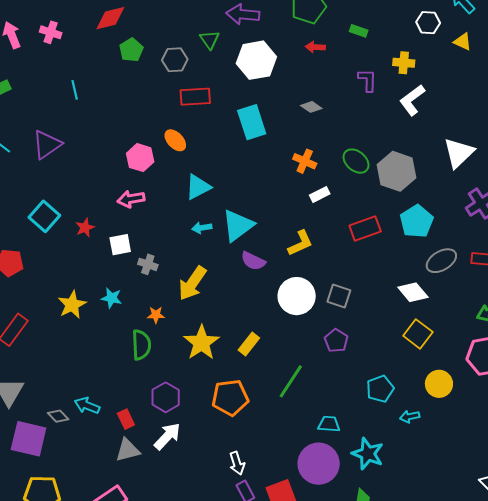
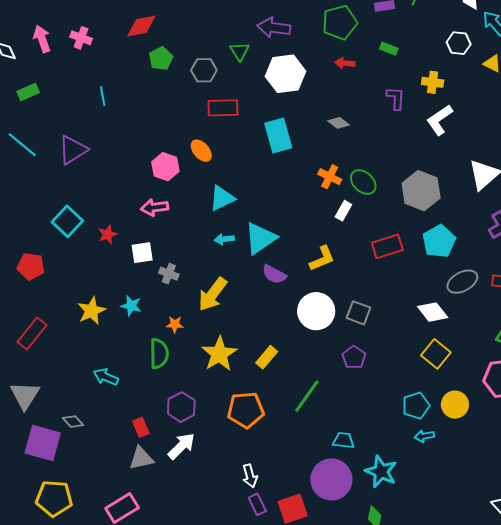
green ellipse: (356, 161) -> (363, 182), moved
white rectangle: (320, 195) -> (343, 211), turned -36
cyan pentagon: (380, 389) -> (416, 406), moved
cyan arrow: (87, 406) -> (106, 377), moved

